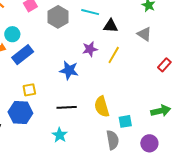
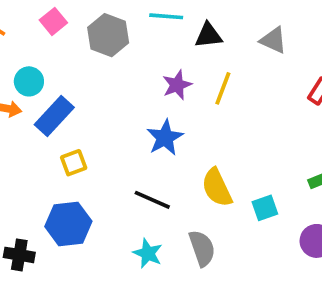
blue star: (69, 70) -> (165, 138), moved, turned -30
yellow square: (29, 90) -> (74, 163), moved
black line: (67, 107) -> (152, 200), turned 36
gray semicircle: (113, 140) -> (202, 248), moved

